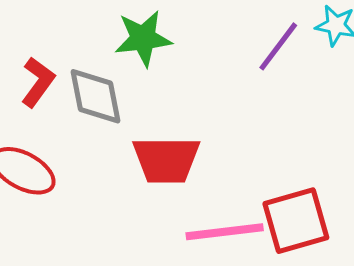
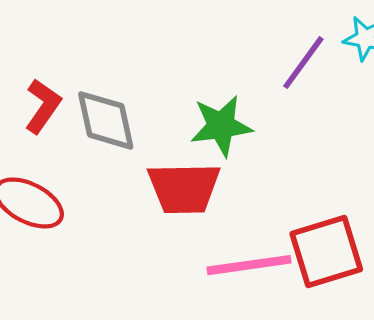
green star: (143, 38) -> (221, 126), moved

